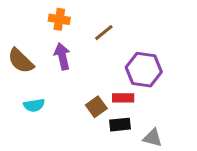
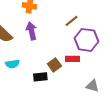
brown line: (104, 33) -> (71, 21), moved
black rectangle: (120, 125) -> (40, 77), moved

